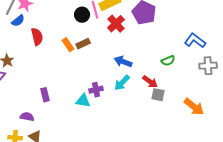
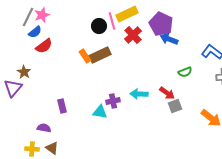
red semicircle: (37, 37) -> (44, 46), moved, turned 66
brown rectangle: (83, 44) -> (100, 55), size x1.5
blue arrow: (123, 62) -> (169, 39), moved
cyan arrow: (122, 83) -> (139, 94), turned 48
gray square: (158, 95) -> (175, 106), turned -32

